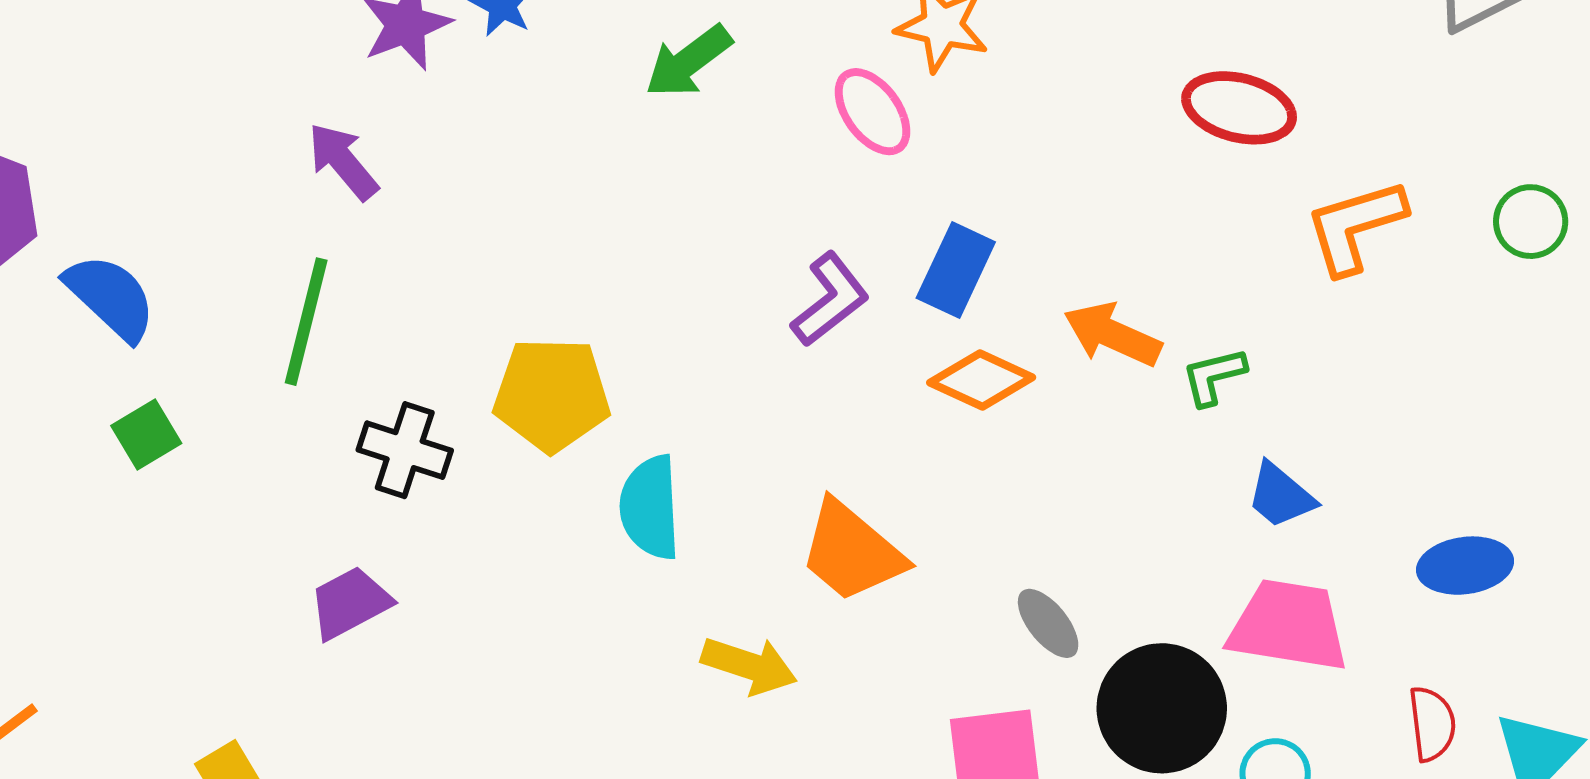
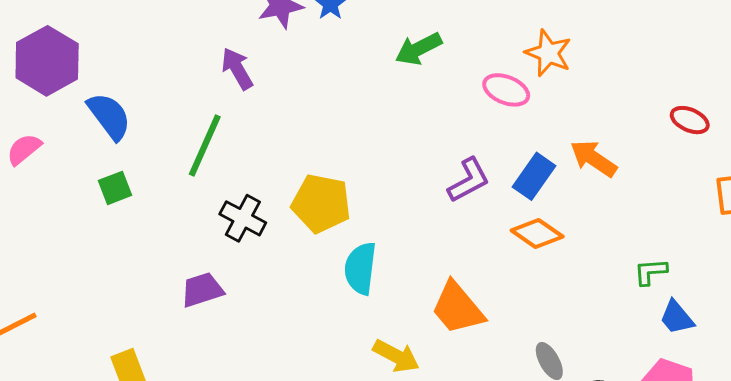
red ellipse: (1239, 108) -> (690, 120), size x0.7
pink ellipse: (872, 112) -> (506, 90), turned -42
orange arrow: (1113, 335) -> (594, 158), moved
green L-shape: (1214, 376) -> (650, 272), moved

